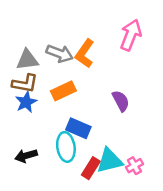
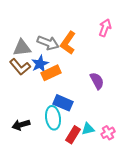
pink arrow: (131, 35) -> (105, 28), size x0.7
brown L-shape: (25, 83) -> (20, 67), turned 40
blue star: (26, 102) -> (40, 64), moved
cyan triangle: (110, 161) -> (88, 129), size x0.6

